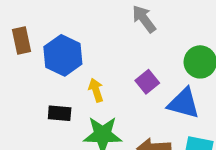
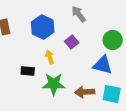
blue hexagon: (63, 55) -> (43, 27), moved
purple square: (147, 82) -> (72, 42), moved

